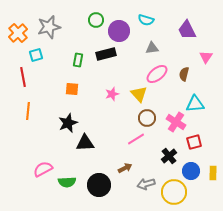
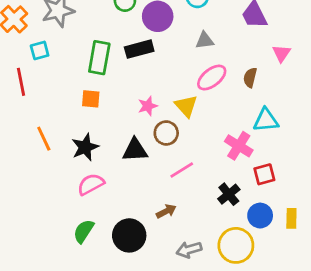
green rectangle: (78, 60) -> (99, 58), size x1.6
orange line: (28, 111) -> (44, 139), moved, turned -30
brown circle: (147, 118) -> (166, 133), moved
black triangle: (85, 143) -> (135, 150), moved
pink semicircle: (43, 169) -> (91, 184), moved
green semicircle: (67, 182) -> (84, 231), turned 126
gray arrow: (146, 184) -> (189, 250), moved

